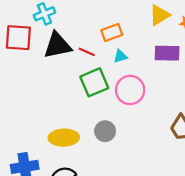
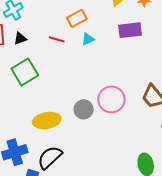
black triangle: (57, 45) -> (20, 38), moved, size x0.5
green square: (94, 82) -> (25, 72), moved
pink circle: (130, 90) -> (111, 99), moved

